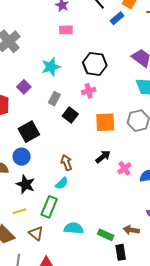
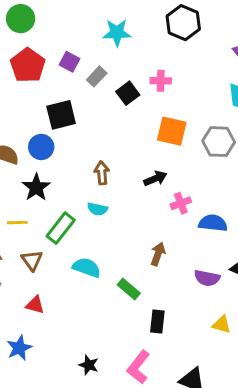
black hexagon: (95, 64) -> (183, 23), moved
purple square: (24, 87) -> (70, 62), moved, turned -32
gray rectangle: (54, 99) -> (97, 76), moved
black square: (70, 115) -> (128, 93), moved
cyan semicircle: (62, 183) -> (97, 209), moved, turned 40
brown arrow: (131, 230) -> (158, 254), moved, turned 84
black rectangle: (121, 252) -> (157, 322), moved

